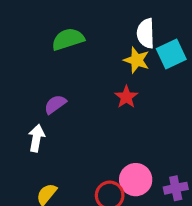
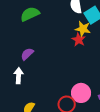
yellow star: (137, 60) -> (83, 29), moved
red star: (126, 97) -> (79, 40), moved

